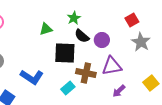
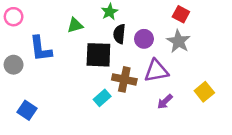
red square: (132, 20) -> (181, 14), turned -32
black semicircle: (82, 36) -> (119, 34), turned 56
gray star: (141, 42) -> (178, 41), moved
blue L-shape: (32, 77) -> (41, 49), moved, turned 50

